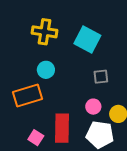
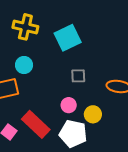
cyan square: (87, 39) -> (68, 38), turned 32
red rectangle: (62, 128) -> (36, 124), turned -52

